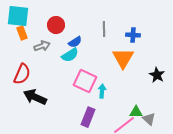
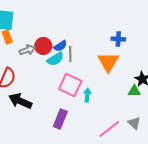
red circle: (56, 25) -> (43, 46), moved
gray line: (104, 29) -> (70, 54), moved
green triangle: (136, 112) -> (134, 91), moved
purple rectangle: (88, 117) -> (60, 119), moved

